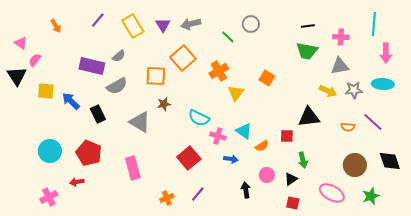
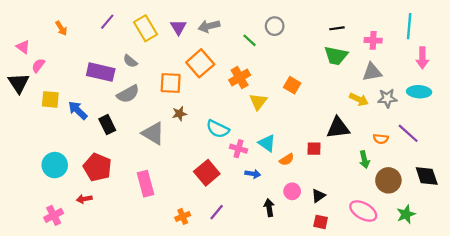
gray semicircle: (119, 56) -> (130, 61), turned 80
green arrow: (303, 160) -> (364, 160), moved

